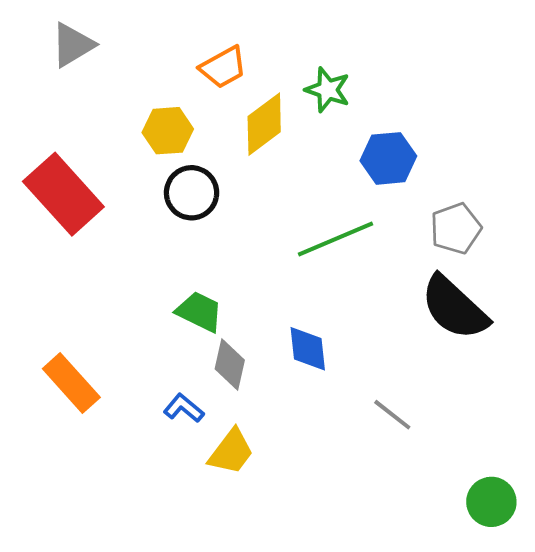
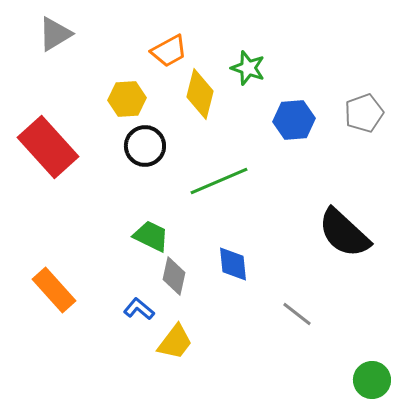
yellow diamond: (264, 124) -> (200, 94), turned -39
gray pentagon: (456, 228) -> (364, 113), moved
green line: (336, 239) -> (219, 181), moved

